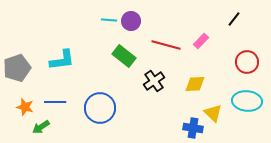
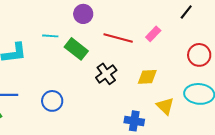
cyan line: (109, 20) -> (50, 36), moved
blue circle: (100, 108) -> (52, 101), size x0.7
blue cross: (193, 128) -> (134, 121), moved

